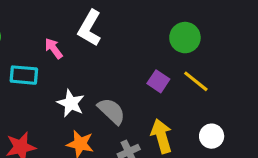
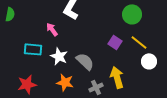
pink arrow: (54, 48) -> (52, 29), moved
cyan rectangle: (24, 75) -> (33, 49), moved
white circle: (212, 136) -> (149, 61), moved

